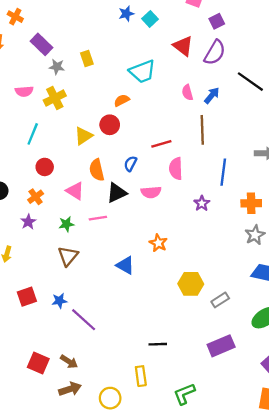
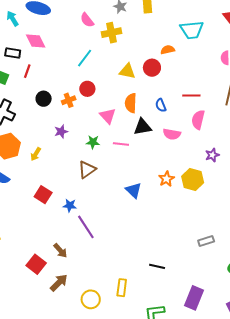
pink semicircle: (24, 91) -> (87, 20), turned 42
yellow triangle: (83, 136) -> (127, 71), turned 30
blue semicircle: (130, 164) -> (161, 105), turned -64
orange cross: (36, 197) -> (69, 100), moved
yellow hexagon: (191, 284) -> (193, 180), moved
red square: (27, 297) -> (43, 195), turned 36
black line: (158, 344) -> (157, 266), moved
purple rectangle: (221, 346) -> (194, 298), moved, turned -60
brown arrow: (69, 362) -> (60, 251), moved
red square: (38, 363) -> (36, 264), moved
brown arrow: (70, 389) -> (59, 283), turned -42

